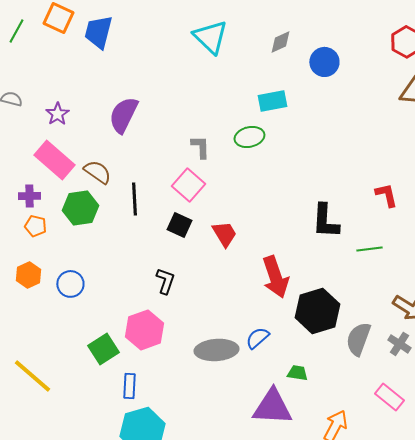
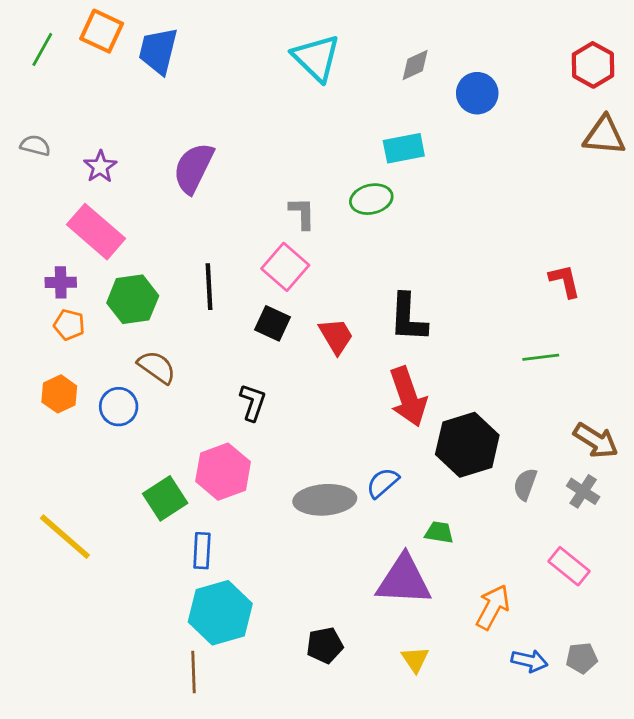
brown semicircle: (97, 172) -> (157, 367), moved
black L-shape: (325, 221) -> (408, 318), moved
gray semicircle: (358, 339) -> (525, 484), size x0.7

